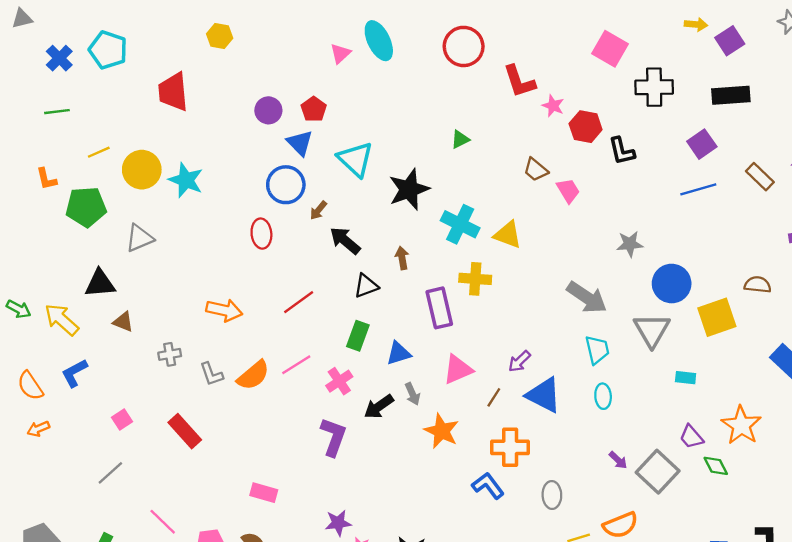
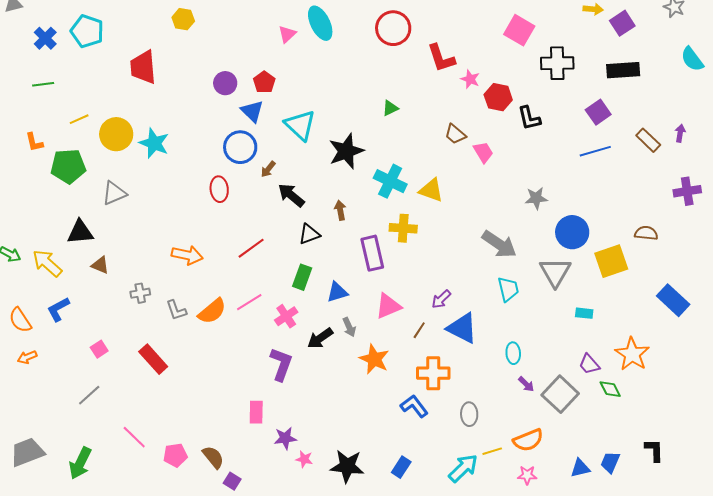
cyan ellipse: (603, 396) -> (513, 353), moved
pink rectangle: (264, 493) -> (256, 412), moved, turned 75

